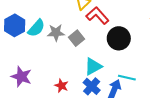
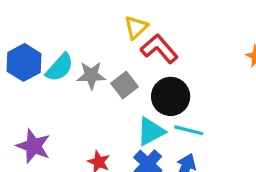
black circle: (119, 38) -> (171, 96), moved
cyan line: (127, 78) -> (189, 130), moved

